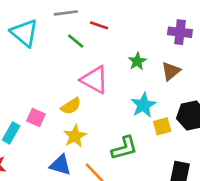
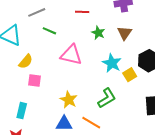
red line: (99, 25) -> (82, 12), moved
yellow semicircle: (71, 106) -> (26, 62), moved
pink square: (36, 117) -> (34, 80), moved

